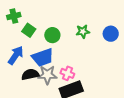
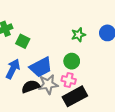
green circle: (52, 35) -> (72, 61), moved

